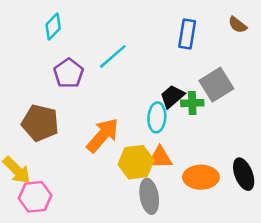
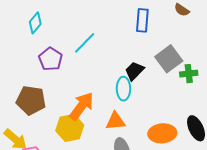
green cross: (192, 103) -> (189, 74), moved
orange triangle: (160, 158) -> (115, 121), moved
yellow hexagon: (136, 162) -> (70, 128), moved

